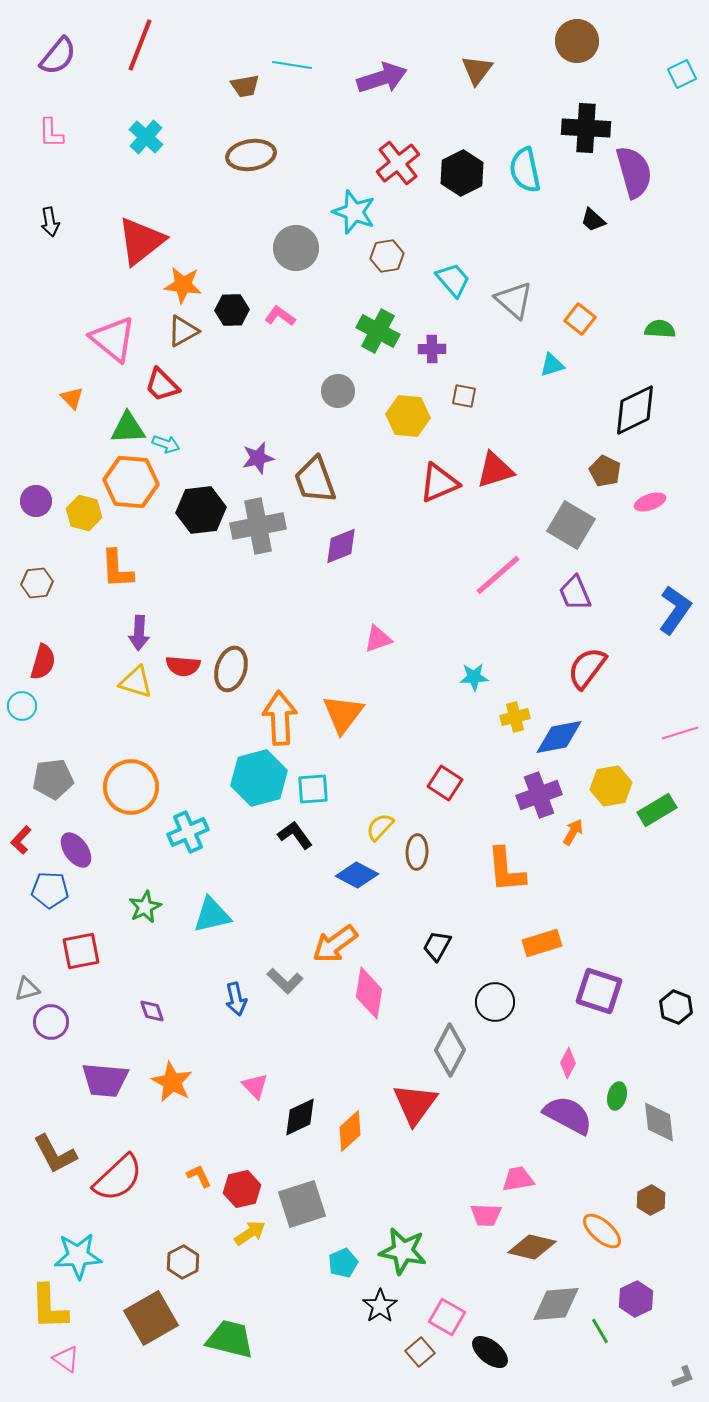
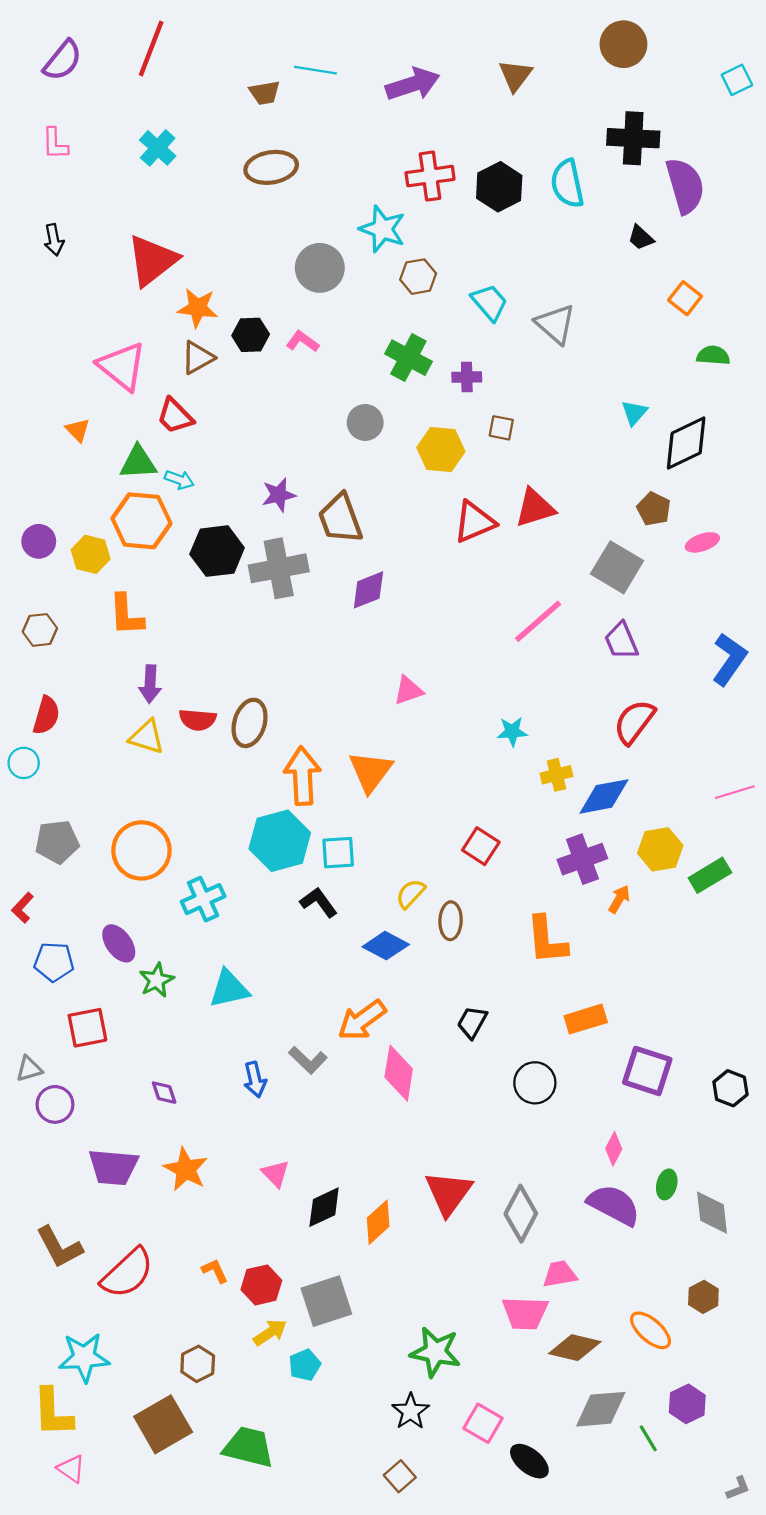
red cross: (398, 163) -> (430, 176), turned 30
orange square: (580, 319) -> (685, 298), moved
cyan triangle: (552, 365) -> (634, 413), moved, turned -32
purple ellipse: (76, 850) -> (119, 943), moved
gray diamond: (450, 1050) -> (521, 1214), moved
pink trapezoid: (486, 1215) -> (525, 1313), size x1.4
cyan pentagon: (343, 1263) -> (305, 1365), moved
brown square: (420, 1352) -> (400, 1476), moved

